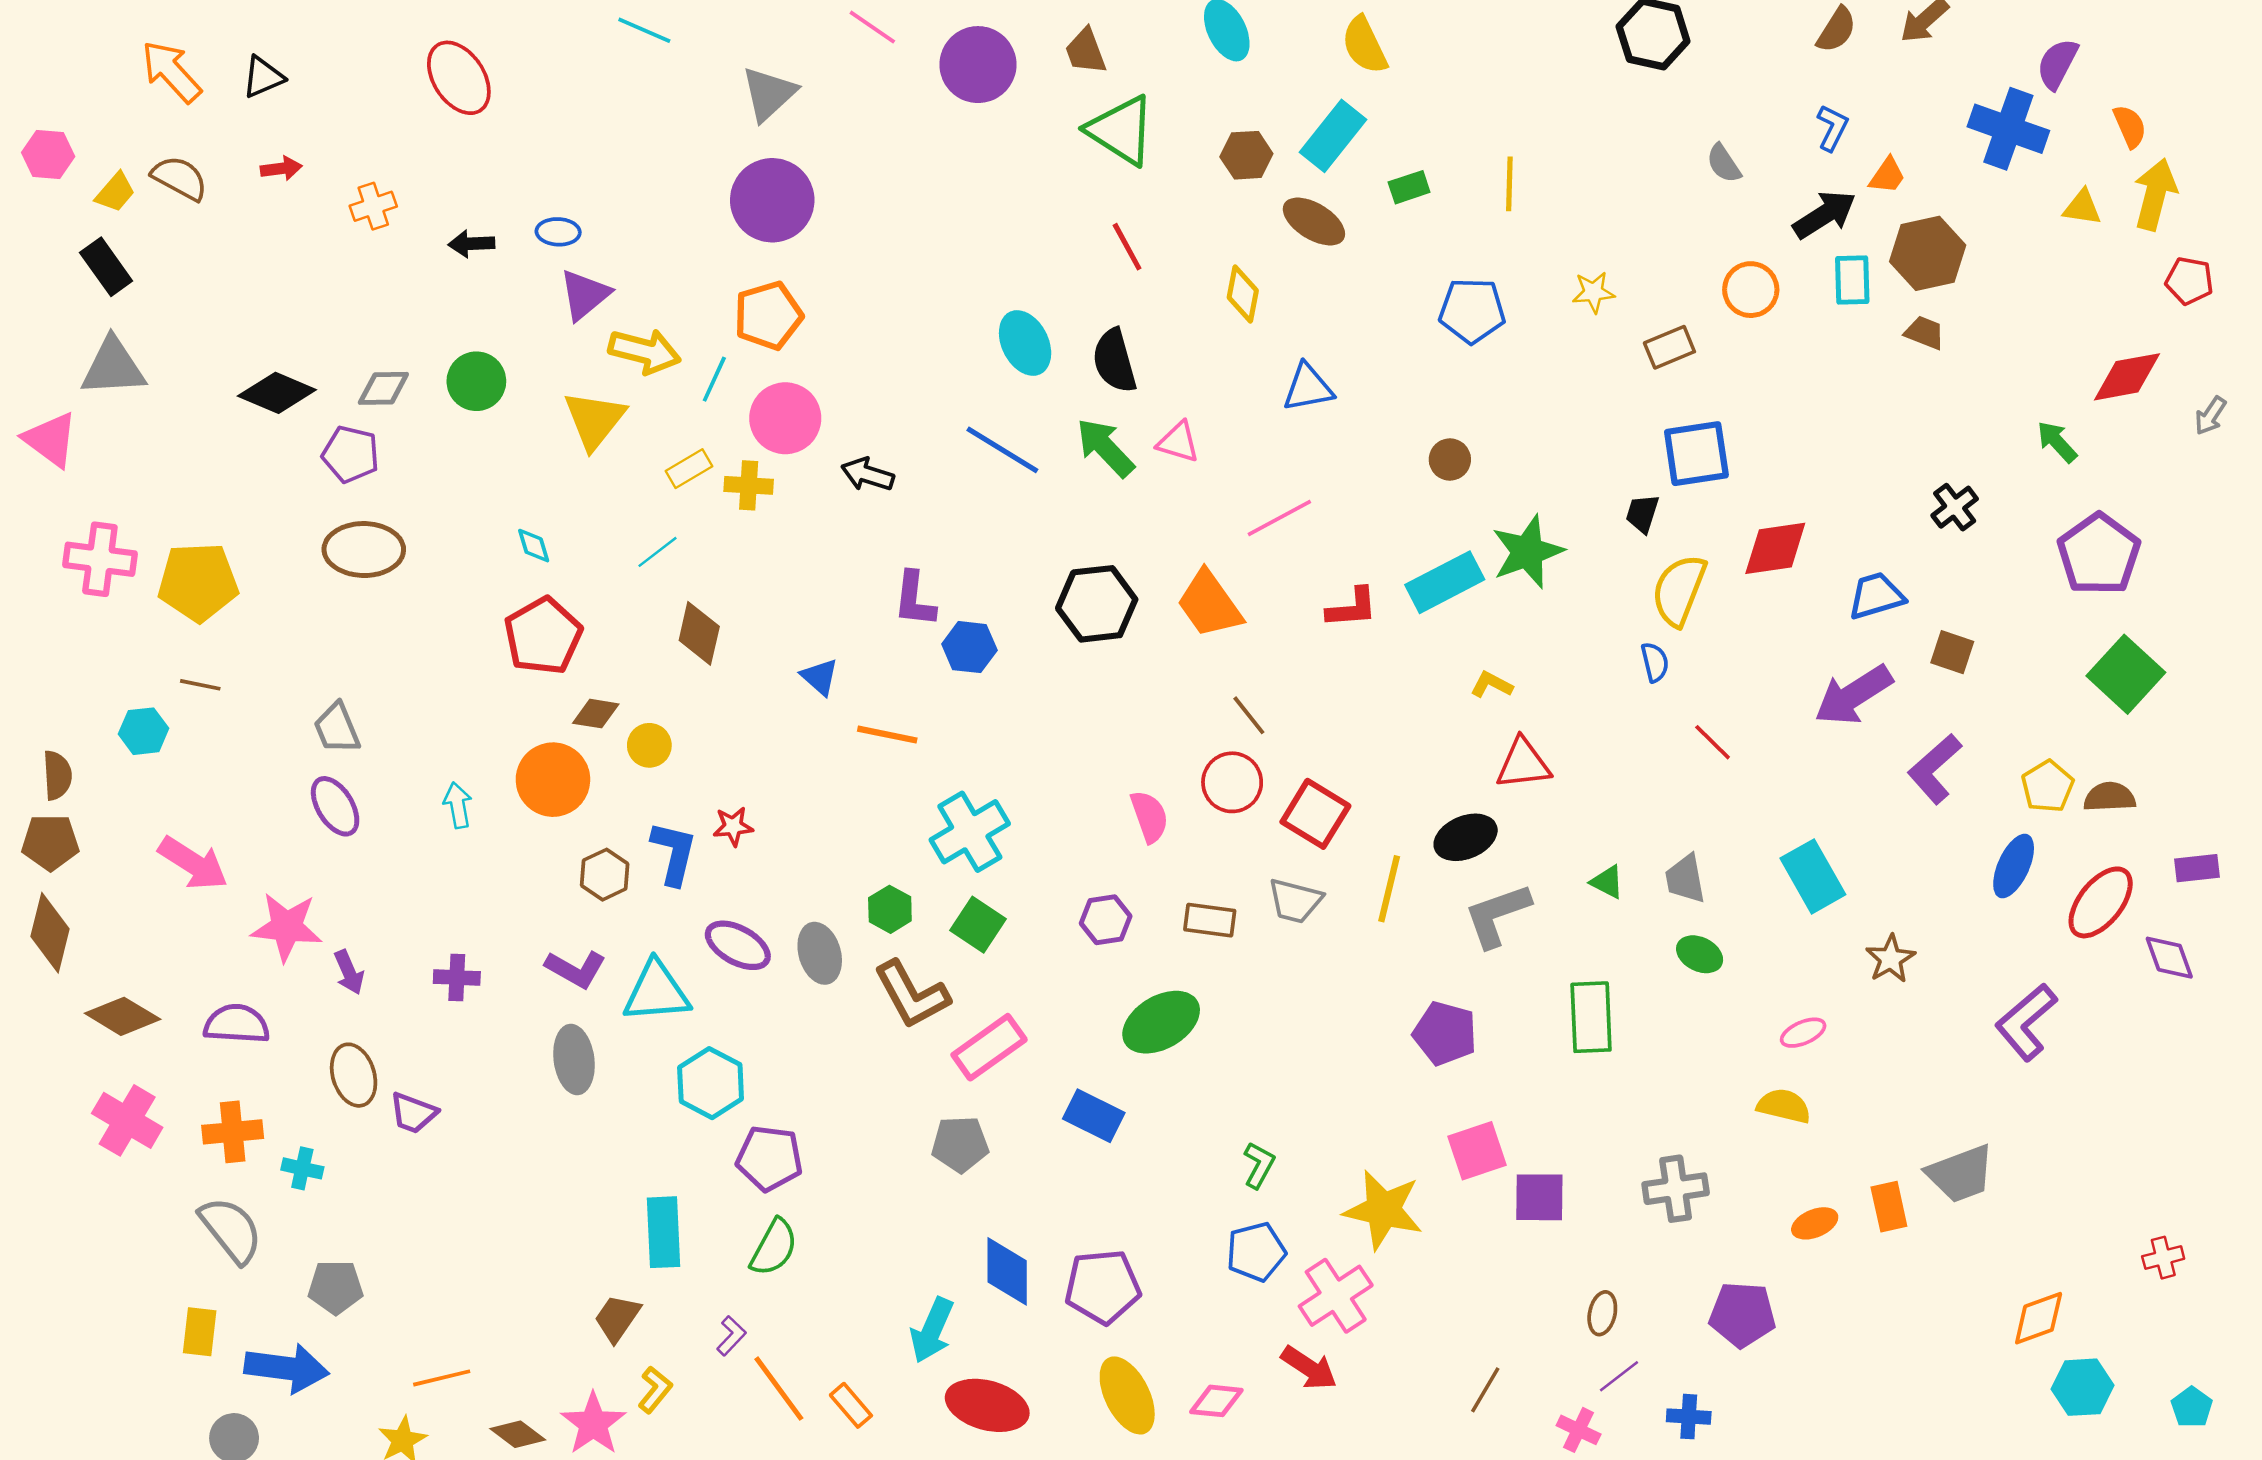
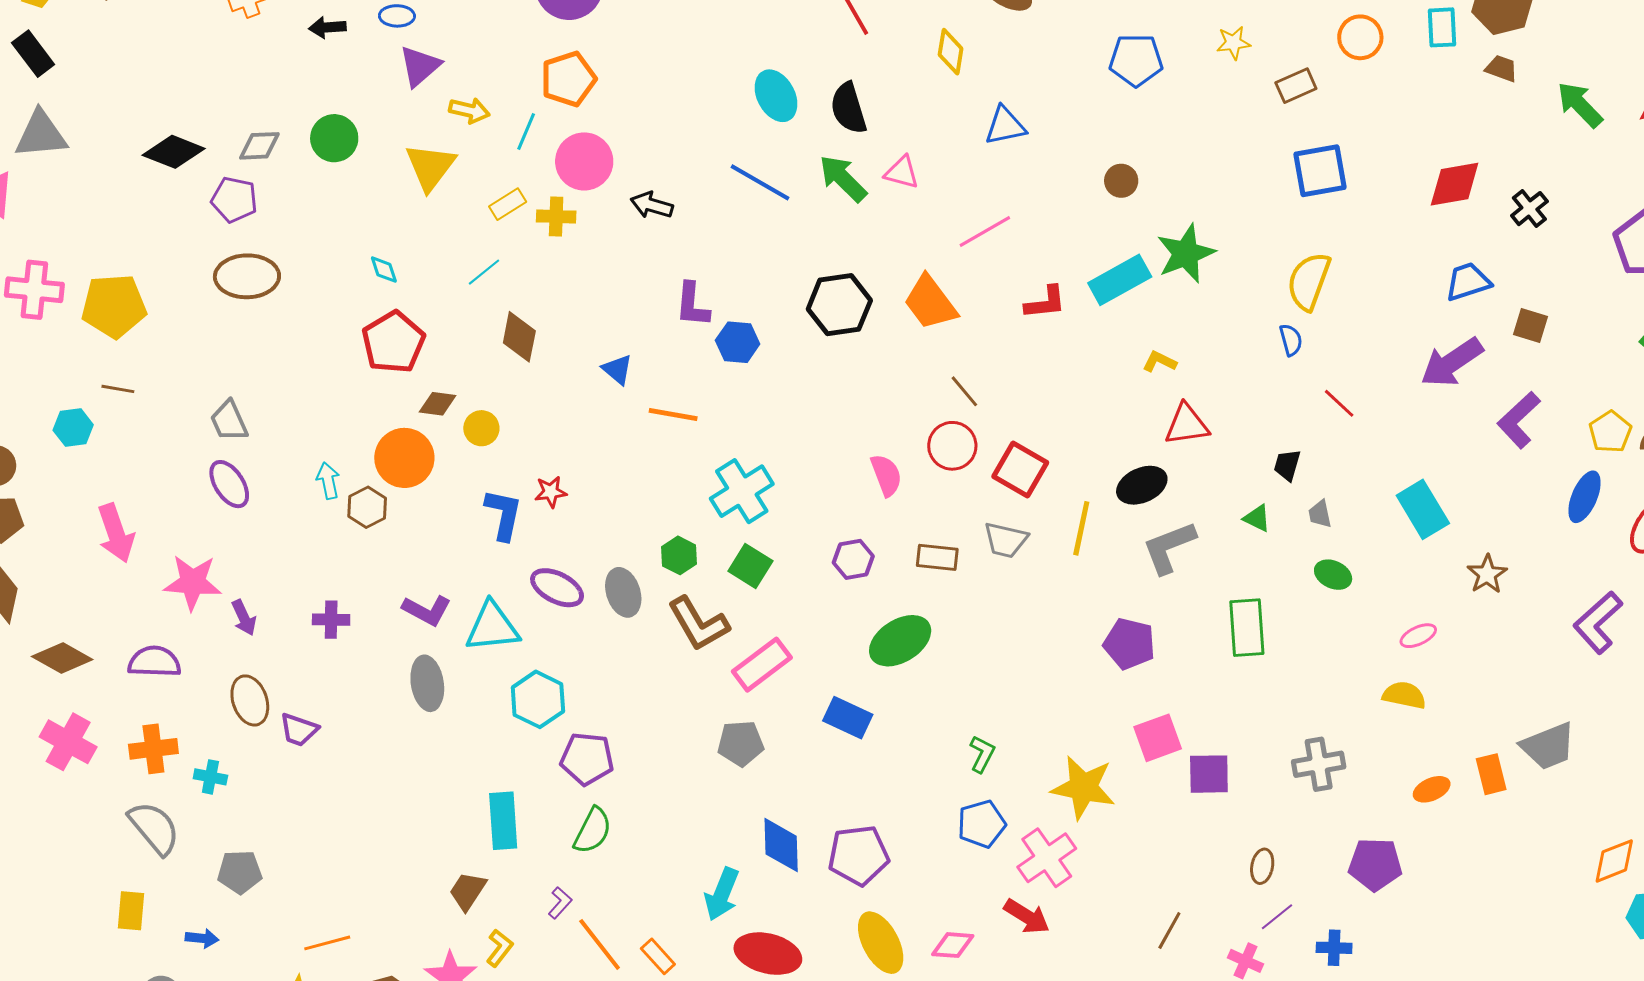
yellow arrow: (645, 351) -> (469, 110), size x0.7
green arrow: (2057, 442) -> (1580, 105), moved, size x1.4
black trapezoid: (1642, 514) -> (1287, 465), moved
red diamond: (1775, 548) -> (1455, 184), moved
pink arrow: (193, 863) -> (116, 533), turned 40
brown hexagon: (605, 875) -> (367, 507), moved
gray trapezoid: (1685, 879) -> (1320, 514), size x0.7
blue arrow: (287, 1368) -> (202, 938), size x0.5

